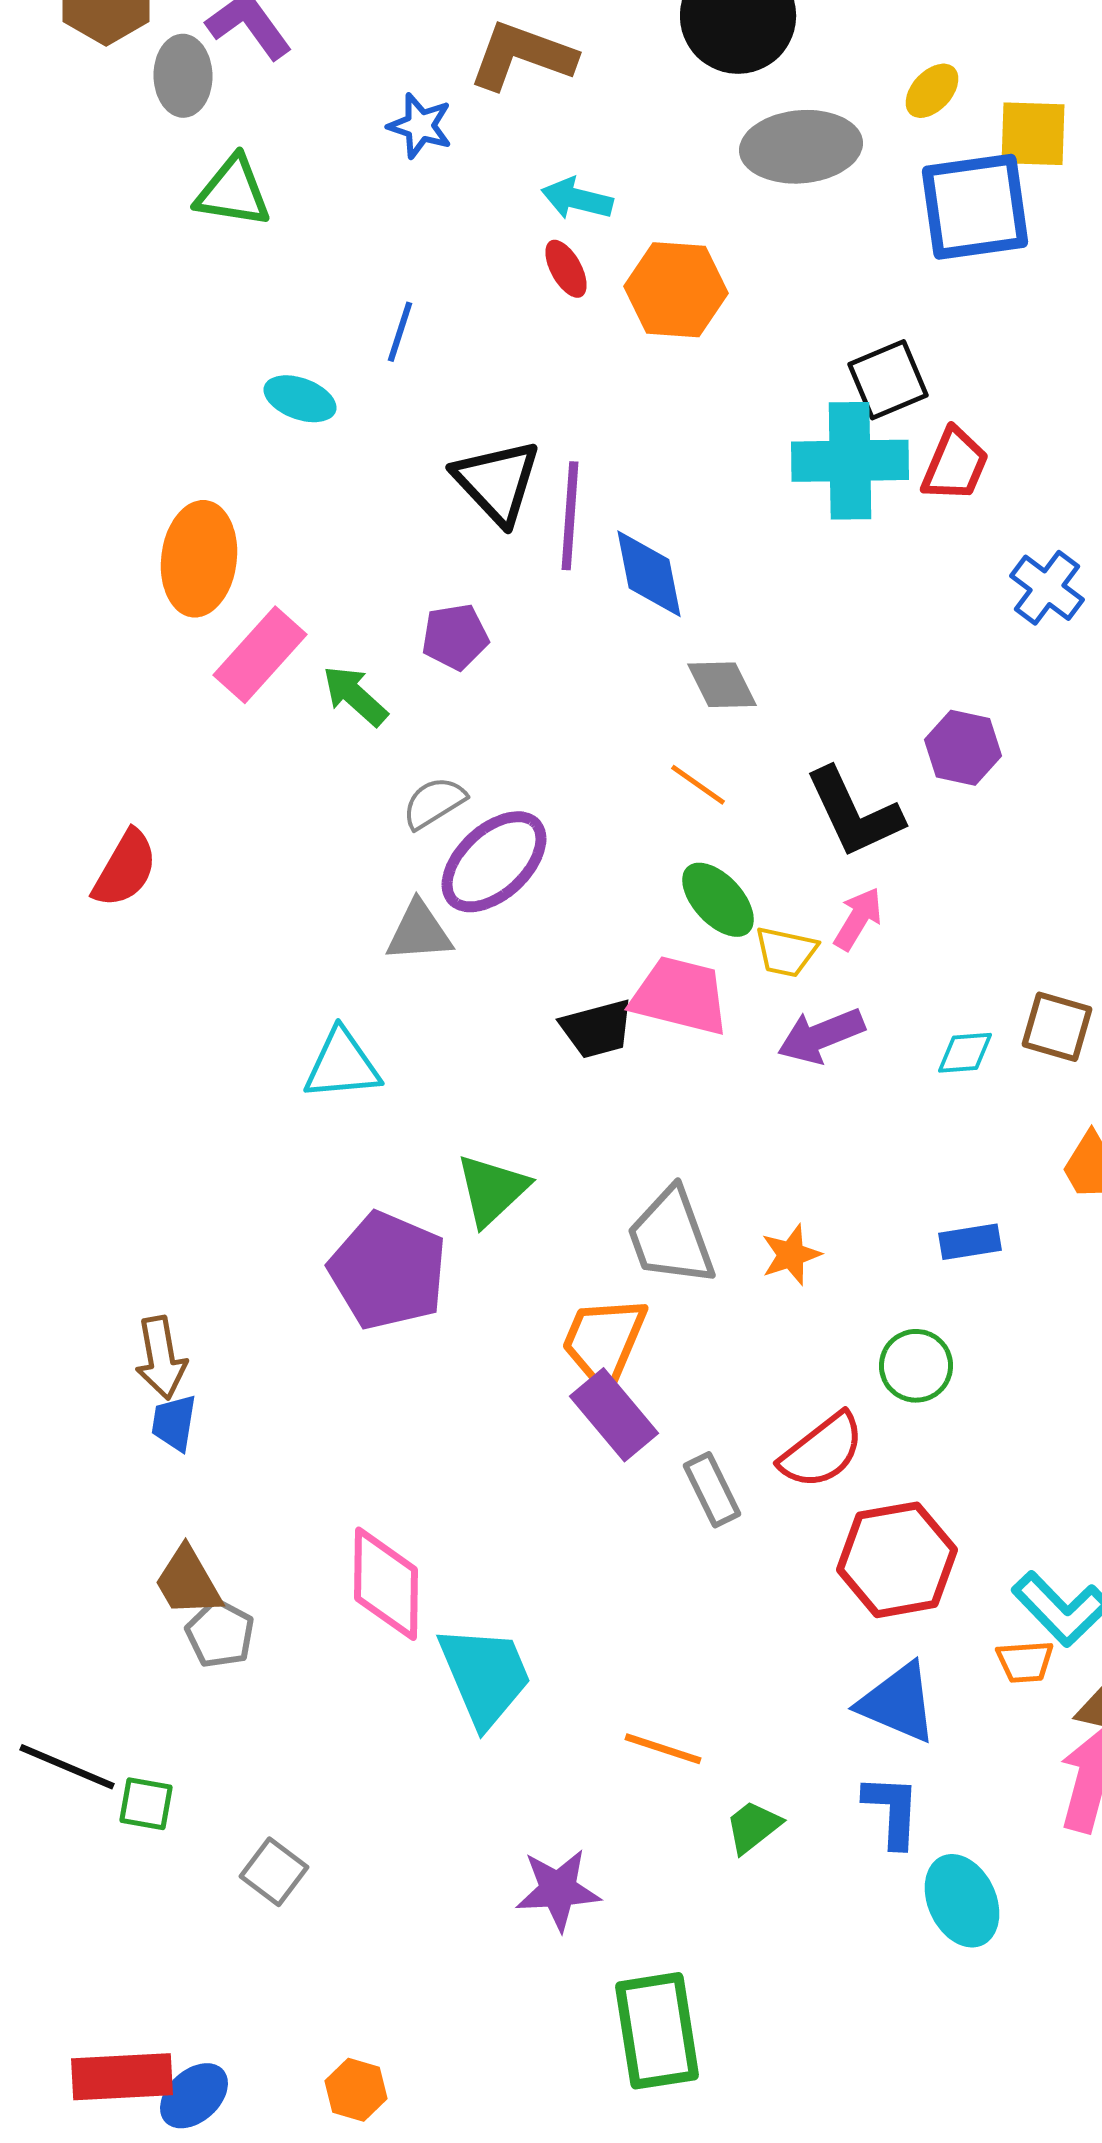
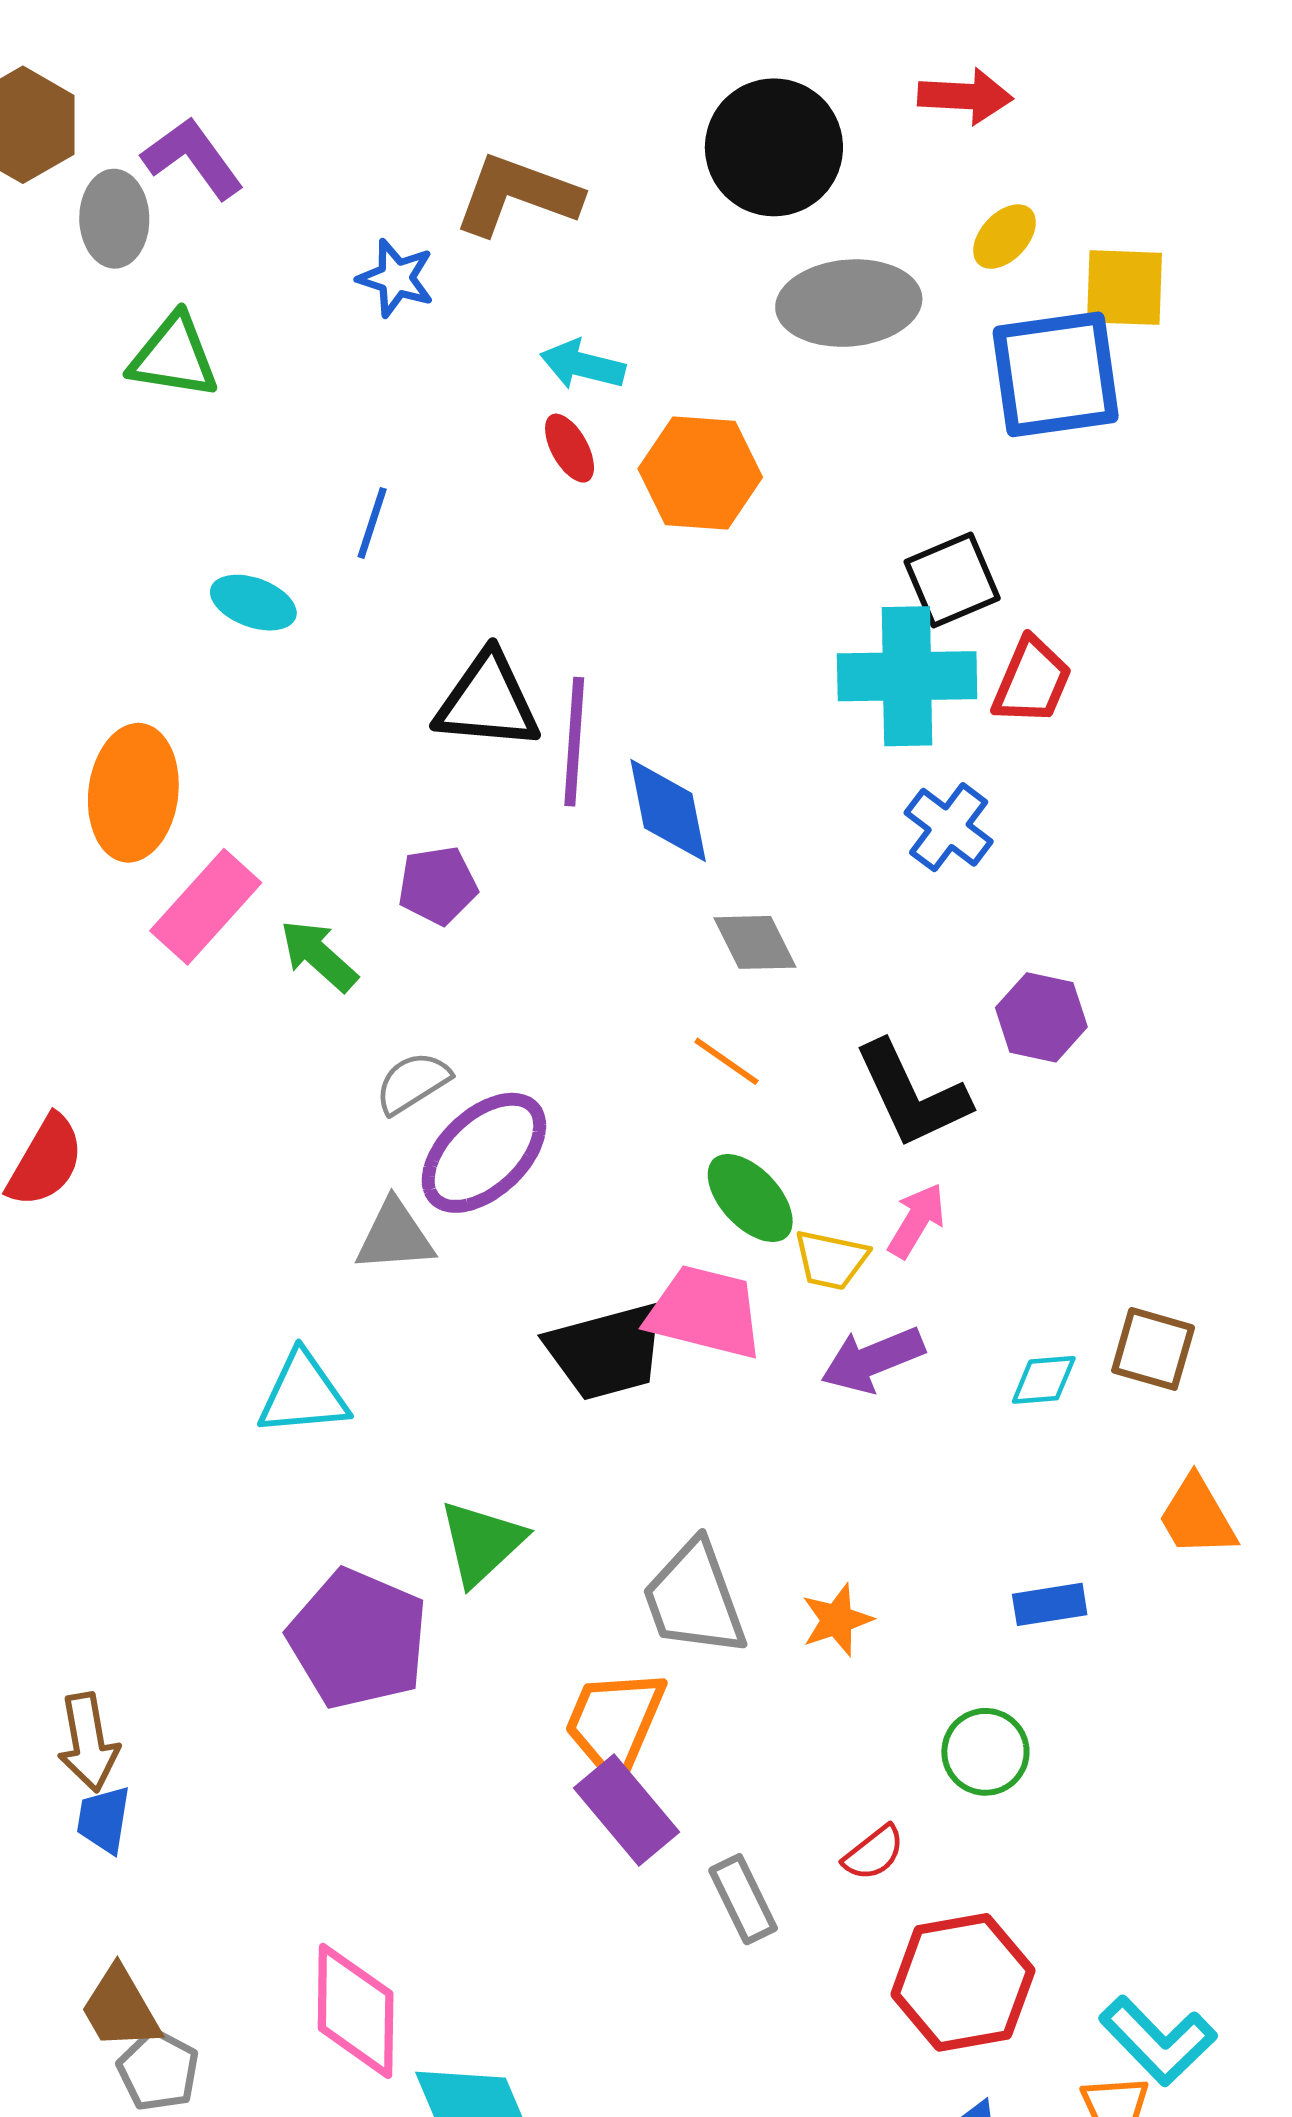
black triangle: (497, 482) -> (488, 701), turned -42
blue cross: (1047, 588) -> (949, 827), moved
black trapezoid: (597, 1029) -> (606, 1351), size x1.4
red semicircle: (822, 1451) -> (874, 1853), size x0.6

